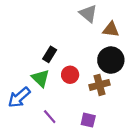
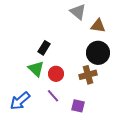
red circle: (70, 75) -> (56, 74), moved
blue arrow: (19, 97) -> (20, 101), moved
purple line: (50, 117) -> (53, 96), moved

